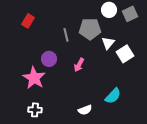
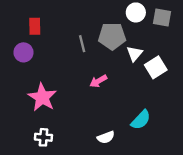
gray square: (130, 14) -> (162, 17), turned 35
red rectangle: (28, 21) -> (35, 26), turned -32
purple circle: (49, 59) -> (23, 52), moved
pink arrow: (79, 65) -> (98, 81), turned 32

